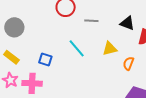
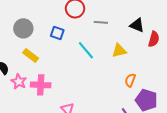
yellow rectangle: (11, 57) -> (31, 55), moved
blue square: (45, 60) -> (57, 33), moved
orange semicircle: (128, 63) -> (130, 80), moved

